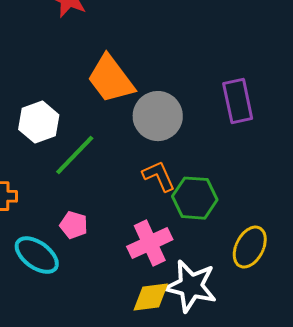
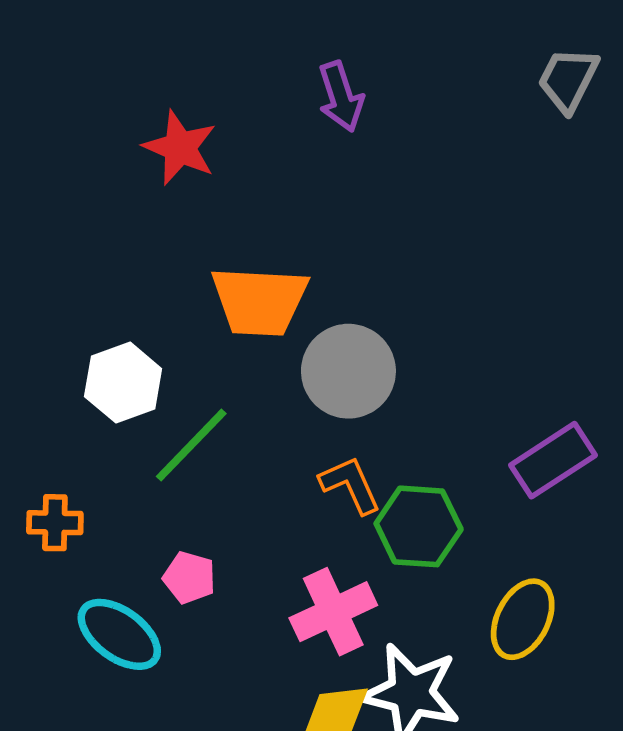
orange trapezoid: (111, 79) -> (259, 301), turned -50
purple rectangle: (238, 101) -> (553, 460), moved, turned 69

